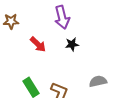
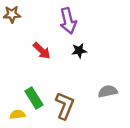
brown star: (11, 21) -> (12, 14), moved

